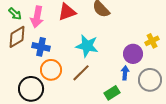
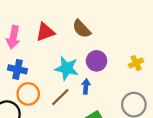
purple circle: (133, 54) -> (97, 61), moved
blue arrow: (125, 73) -> (86, 86), moved

